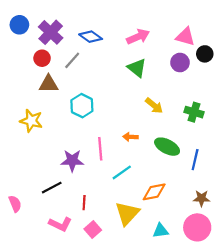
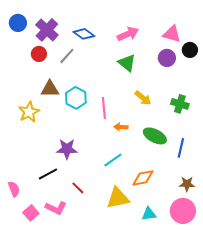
brown triangle: (48, 84) -> (50, 89), moved
yellow star: (31, 121) -> (29, 112), turned 30
pink line: (100, 149) -> (104, 108), moved
red line: (84, 203) -> (78, 188), turned -48
yellow triangle: (127, 213) -> (118, 198), turned 35
pink square: (93, 230) -> (31, 213), moved

